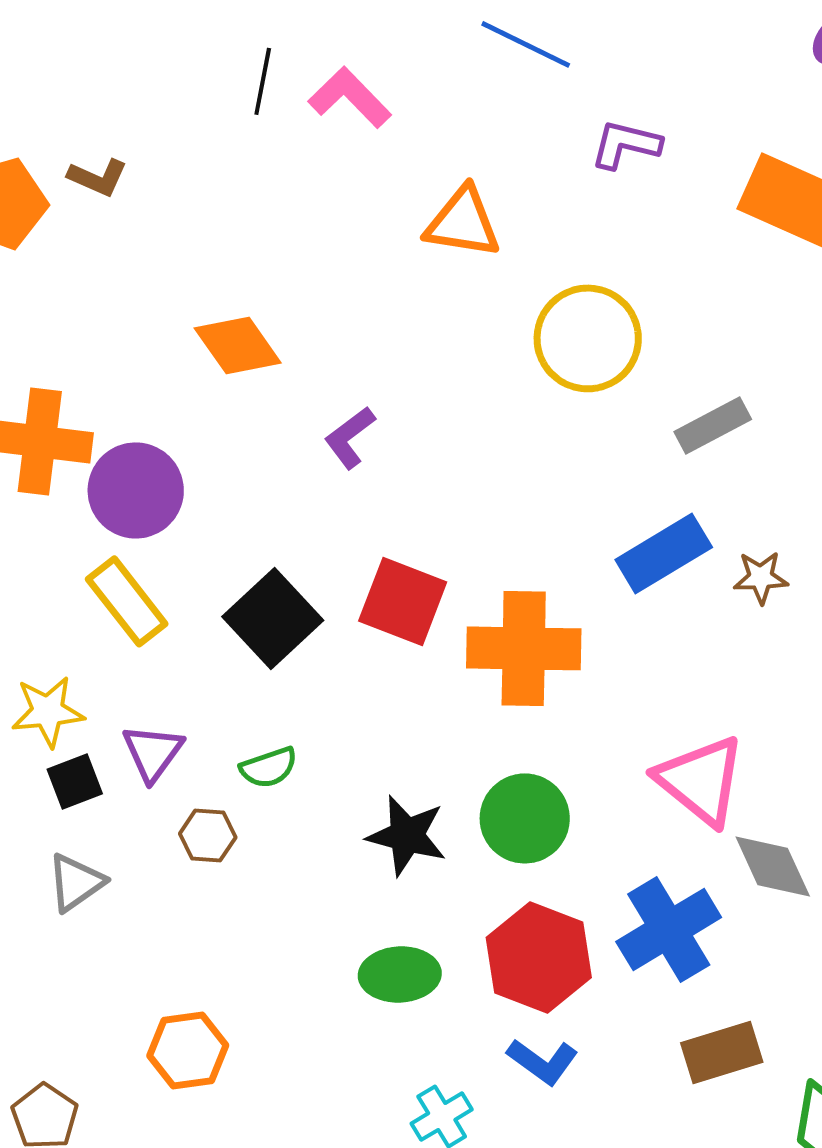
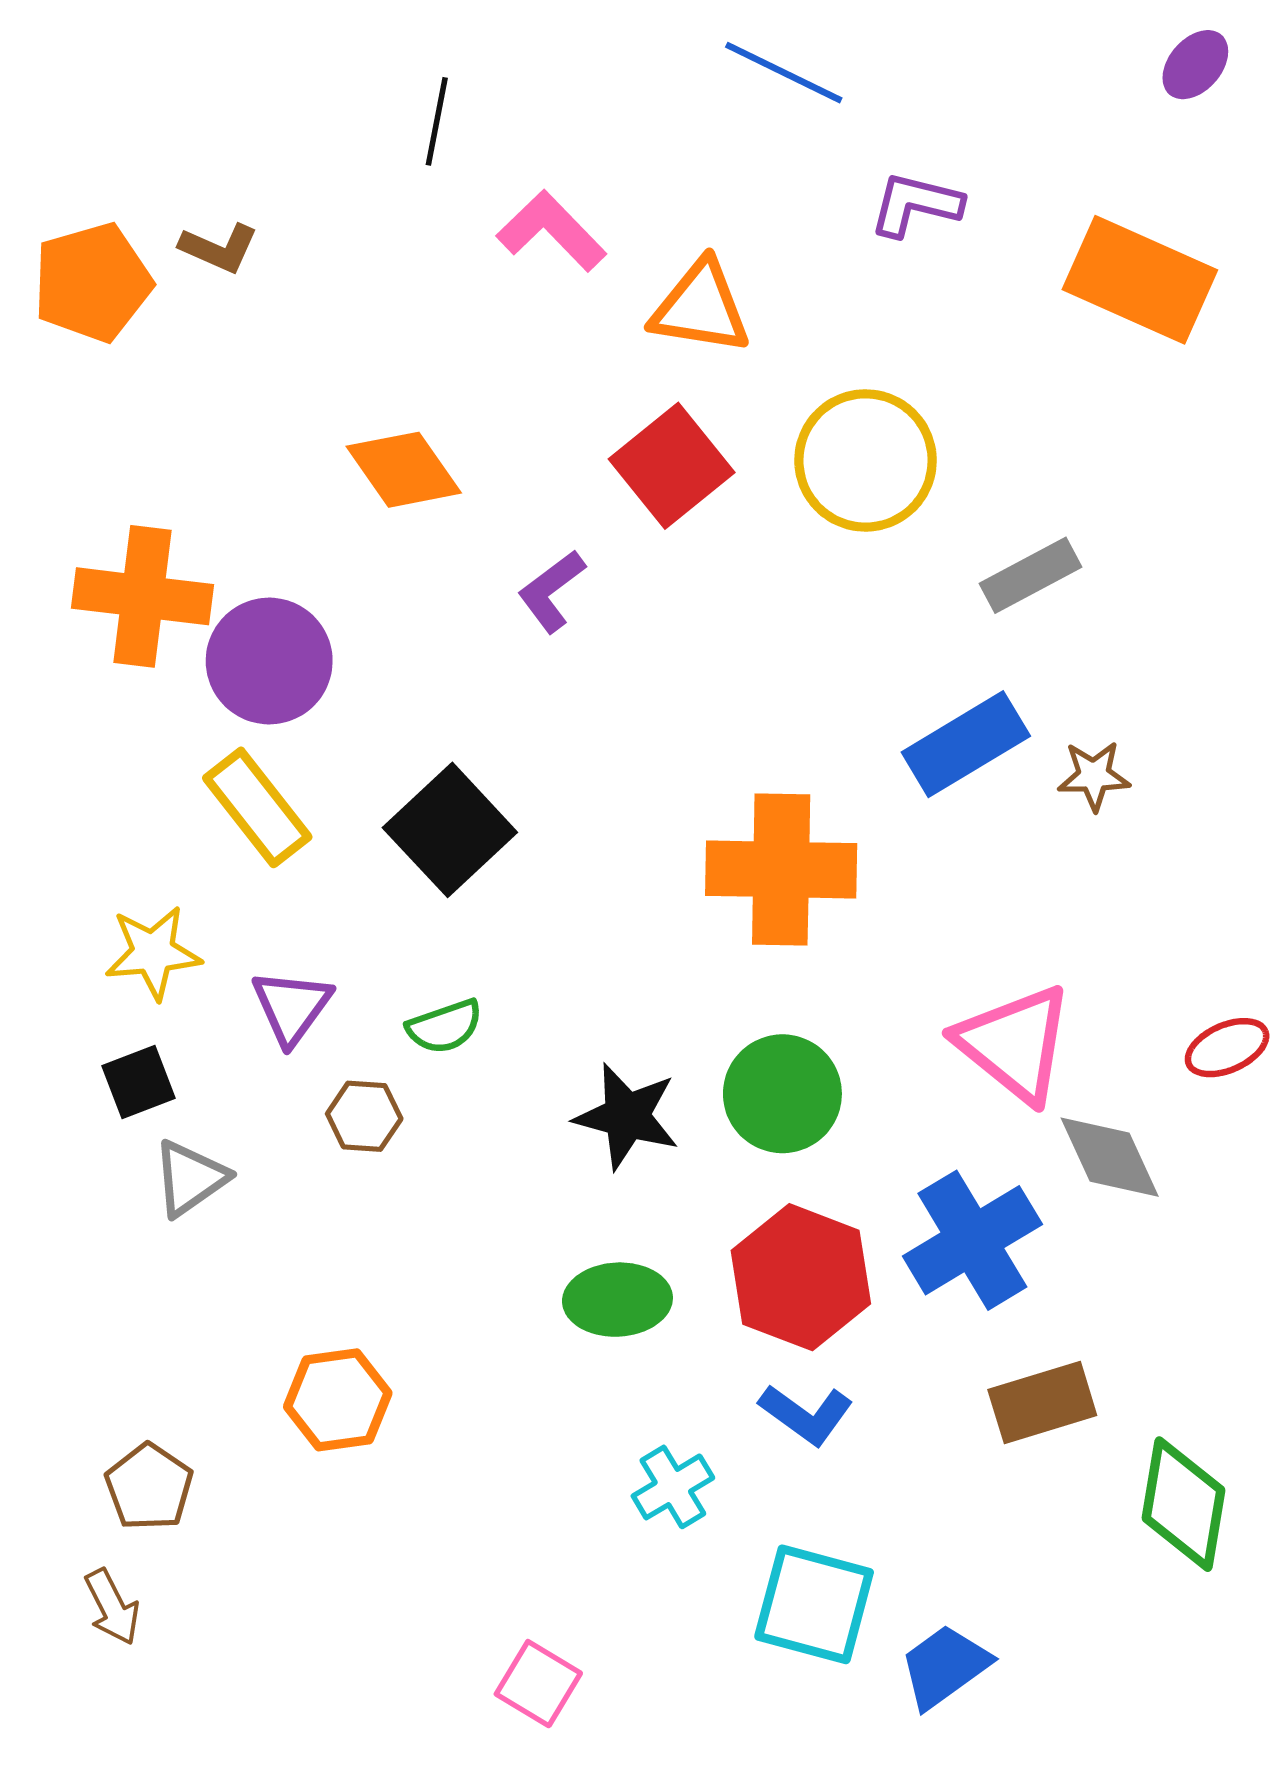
pink L-shape: (350, 97) -> (552, 231), moved
red square: (403, 601) -> (672, 466), moved, turned 30
black square: (75, 781) -> (139, 1082), moved

